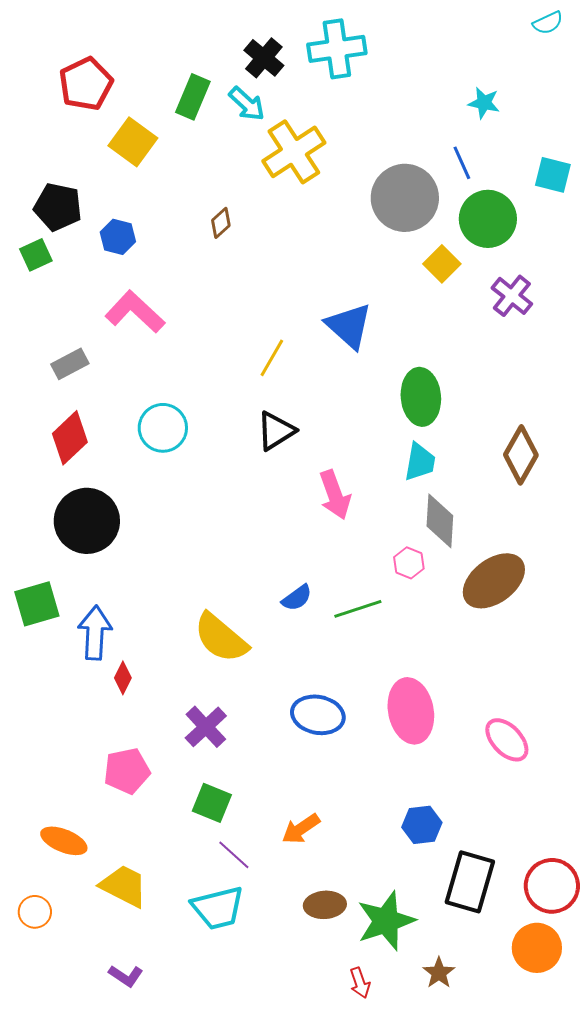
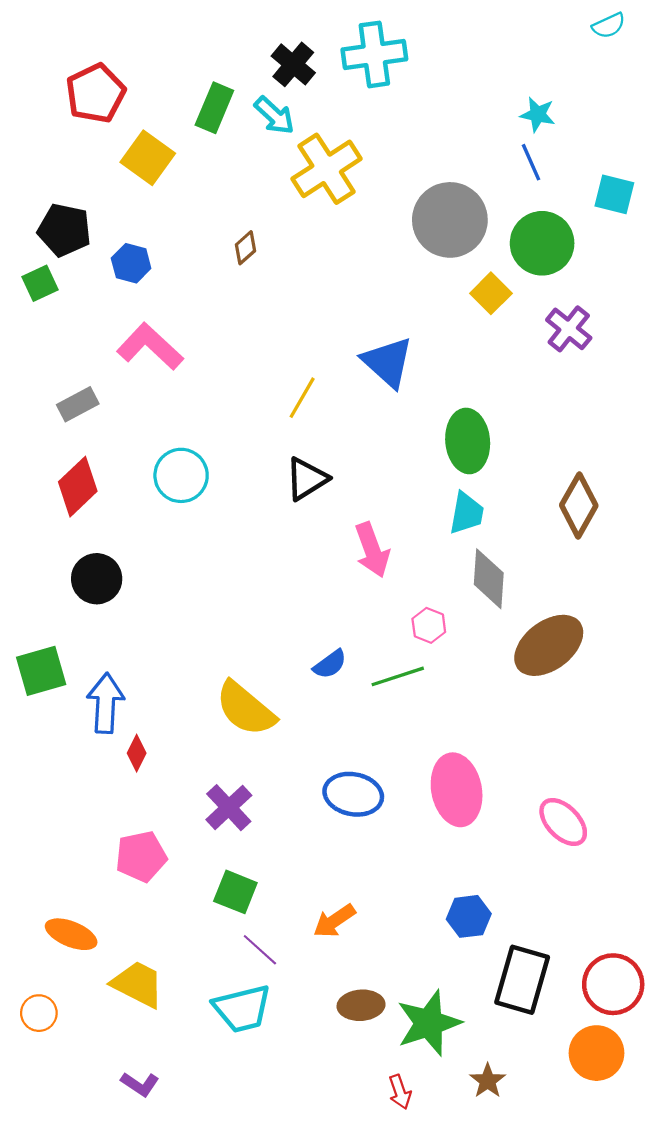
blue line: (462, 163) -> (531, 162), moved
black circle: (87, 521) -> (97, 579), size x0.7
pink hexagon: (409, 563) -> (429, 625), moved

